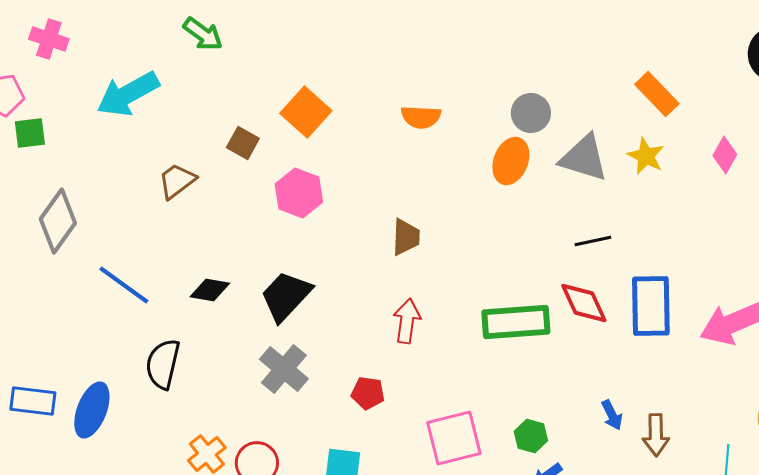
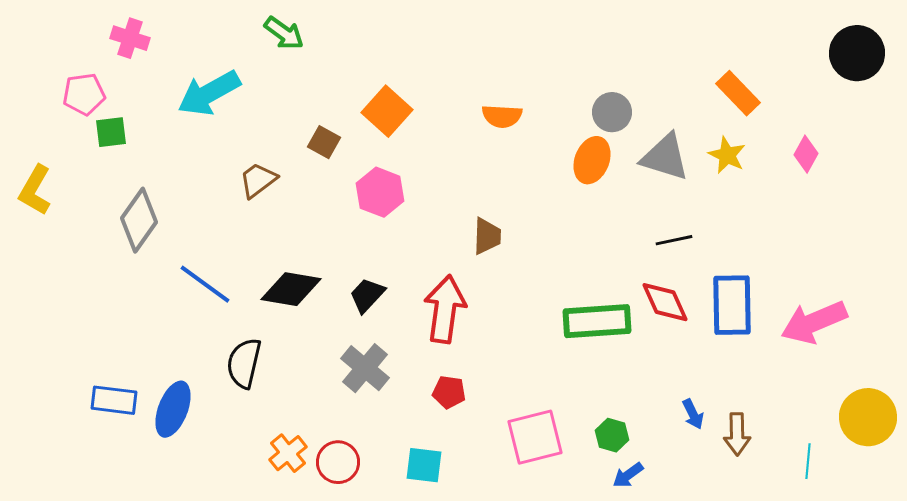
black diamond: (210, 290) -> (291, 289), size x1.5
black trapezoid: (286, 296) -> (367, 295), size x0.7
red arrow: (407, 321) -> (445, 309), moved, size x1.5

